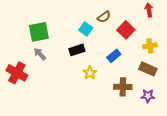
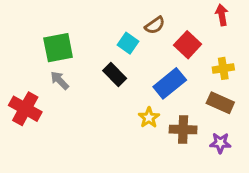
black rectangle: (77, 50) -> (115, 74), turned 63
blue rectangle: (114, 56) -> (170, 83), size x1.5
yellow star: (90, 73) -> (149, 118), moved

